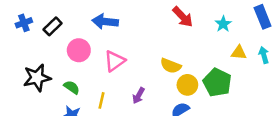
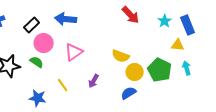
blue rectangle: (263, 17) -> (188, 25), moved
black rectangle: (53, 26) -> (32, 25), moved
cyan arrow: (264, 55) -> (187, 68), moved
green semicircle: (72, 87) -> (37, 62), moved
yellow line: (101, 100) -> (63, 85), turned -48

